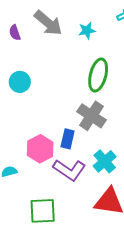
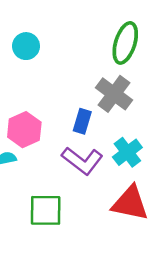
pink hexagon: (40, 149) -> (24, 130), moved

